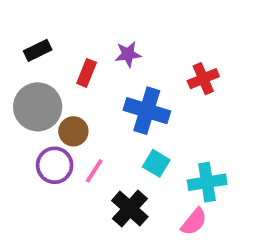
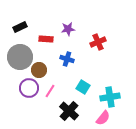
red rectangle: (87, 73) -> (46, 39), turned 72
red cross: (203, 79) -> (98, 42), moved
blue cross: (147, 111) -> (67, 59), moved, size x0.6

